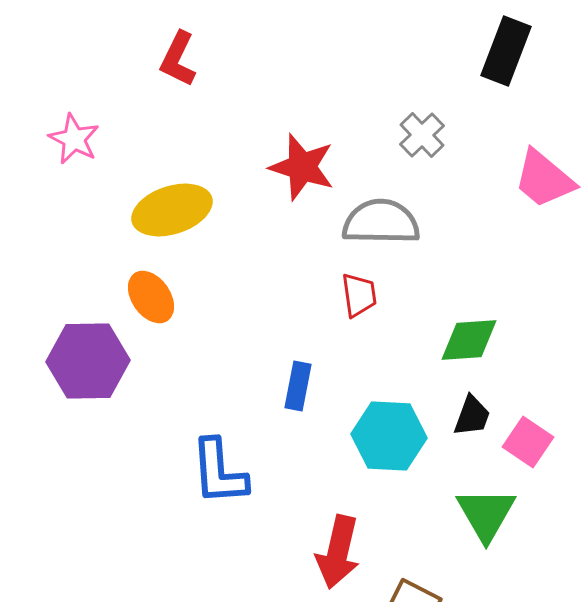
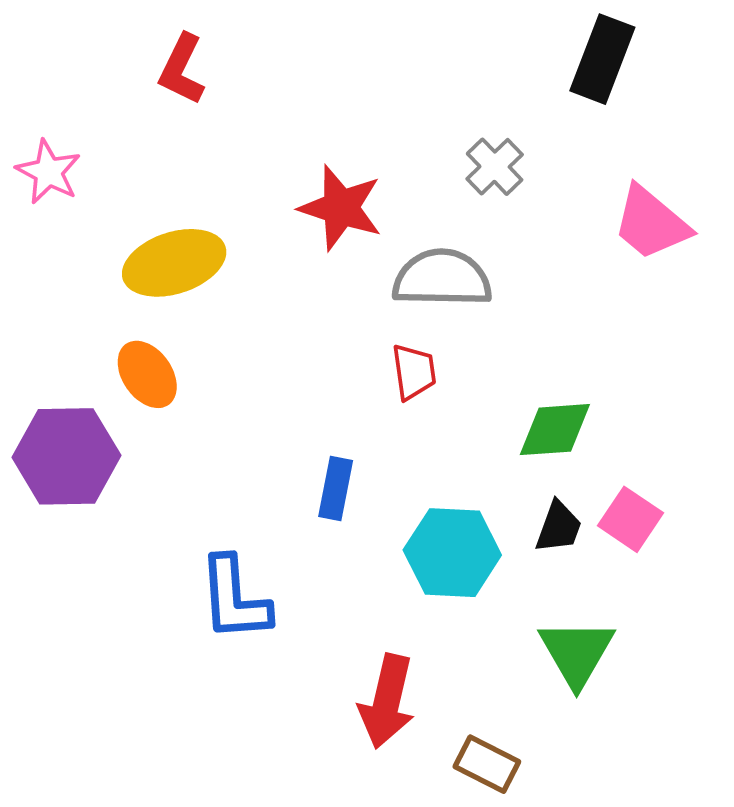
pink square: (528, 442) -> (631, 519), moved

